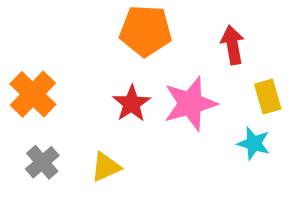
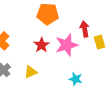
red arrow: (233, 45) -> (85, 29), moved
cyan star: (254, 143) -> (76, 79), moved

